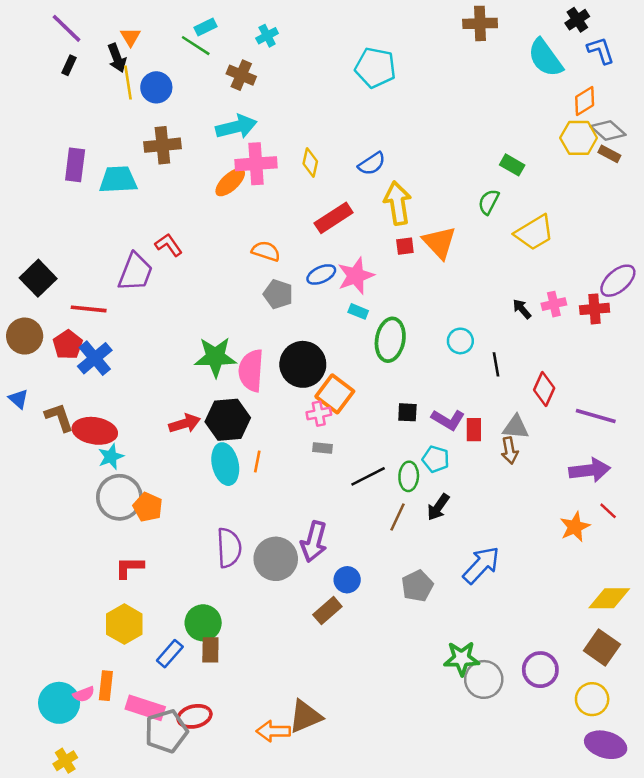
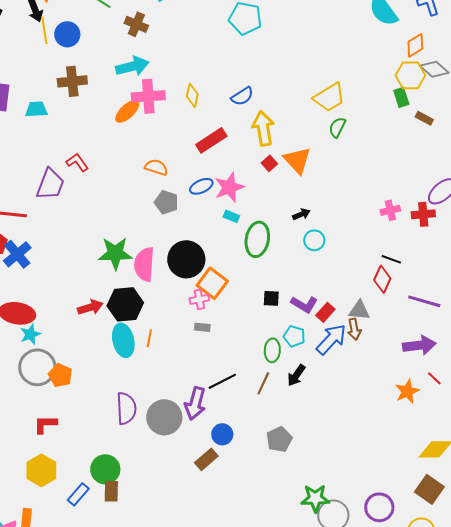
brown rectangle: (609, 154) -> (424, 118), moved
green rectangle: (512, 165) -> (401, 97), moved, turned 42
cyan trapezoid: (118, 180) -> (36, 109), size x0.7
yellow trapezoid: (534, 233) -> (329, 97), moved
red square: (405, 246) -> (269, 163), turned -35
black arrow: (522, 309) -> (301, 214), moved, turned 108
black line: (496, 364) -> (391, 259), moved, turned -60
red rectangle: (474, 430) -> (325, 312), turned 42
black line: (368, 476) -> (222, 381), moved
blue arrow: (481, 565) -> (331, 339), moved

